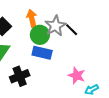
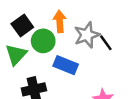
green circle: (40, 35) -> (43, 41), moved

